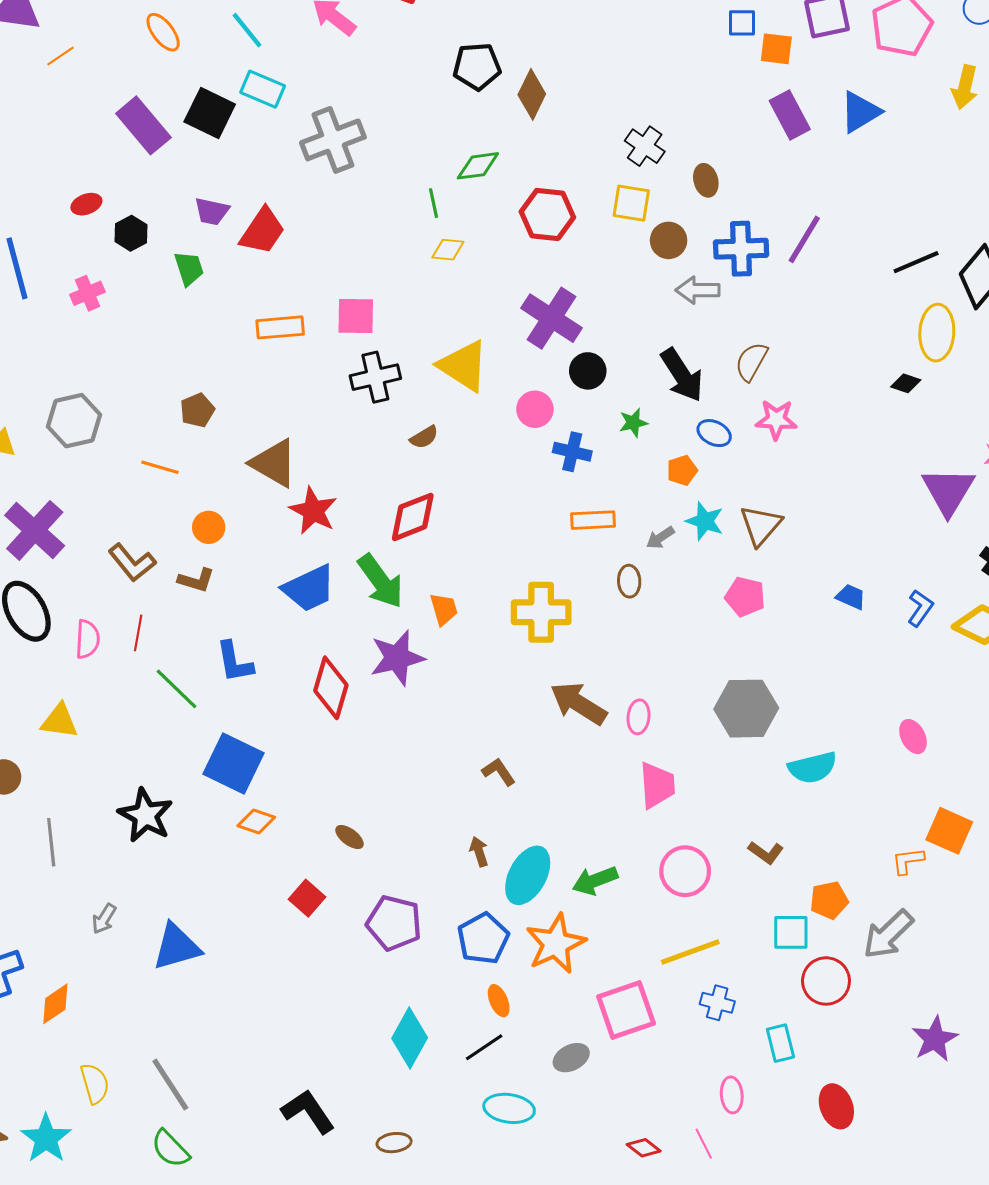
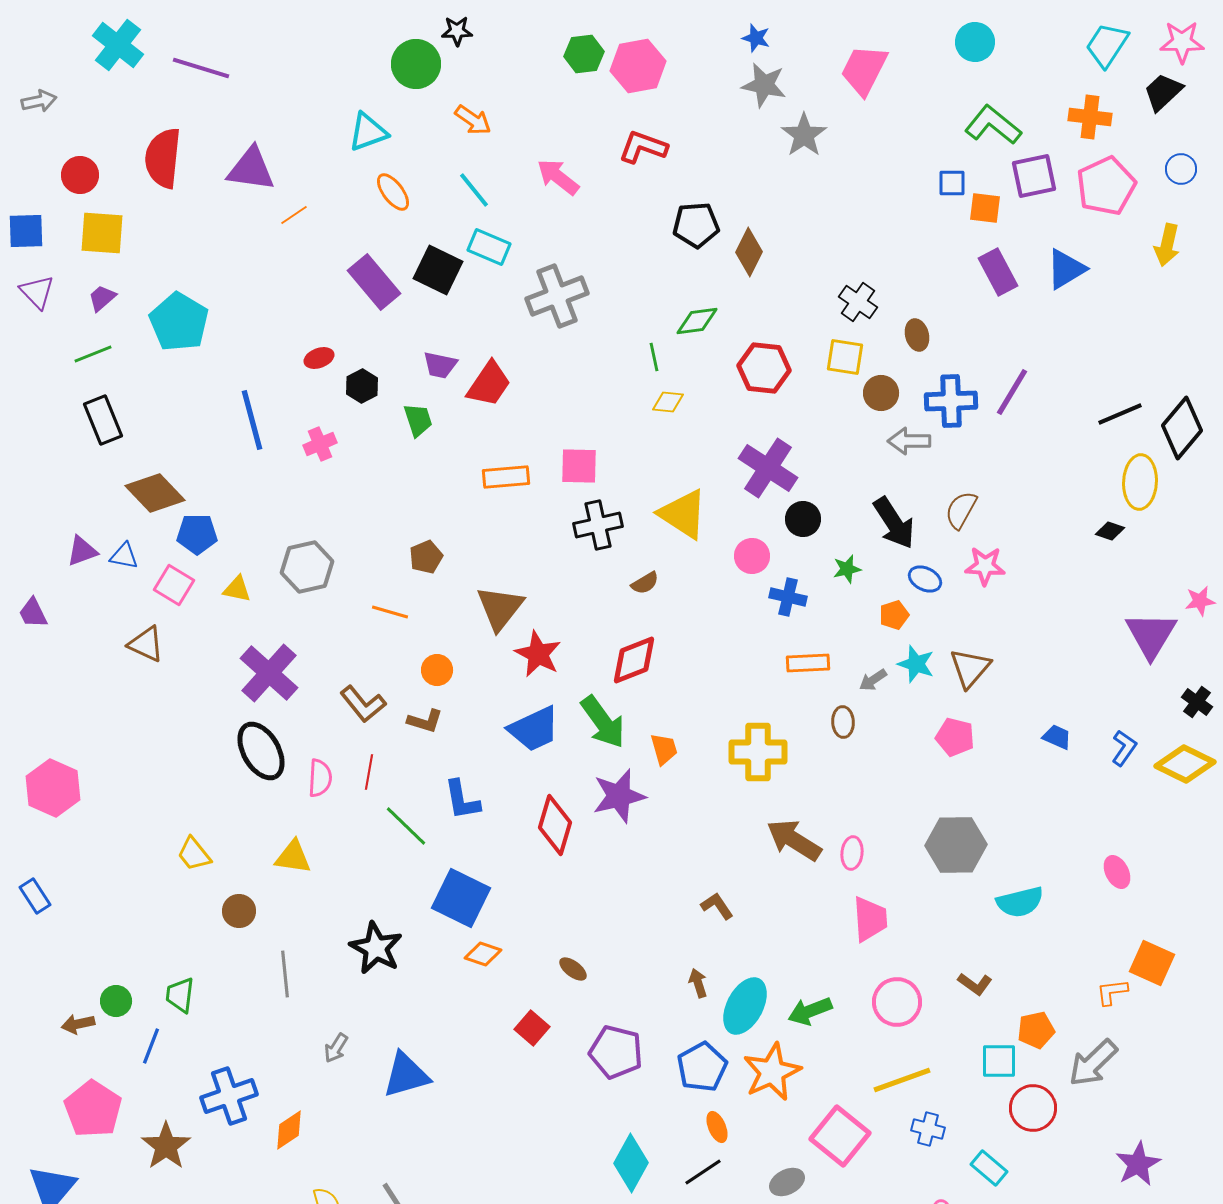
brown triangle: (274, 463) -> (500, 608), turned 38
pink square: (626, 1010) -> (840, 1136), turned -32
cyan rectangle: (780, 1043) -> (989, 1168), turned -36

